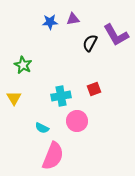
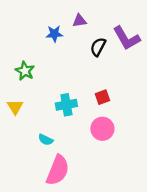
blue star: (50, 22) -> (54, 34), moved
pink circle: (77, 121) -> (102, 129), moved

